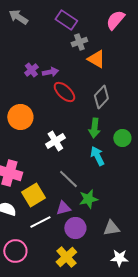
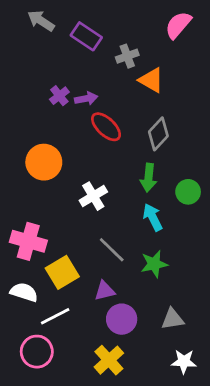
purple rectangle: (66, 20) -> (86, 36), moved
green star: (88, 199) -> (154, 264), moved
white line: (40, 222) -> (55, 316), moved

